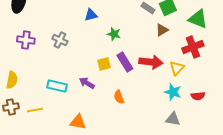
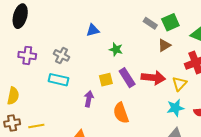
purple arrow: (87, 83) -> (89, 99), turned 70
cyan rectangle: (57, 86) -> (58, 80), moved
cyan star: (173, 92) -> (175, 108), turned -30
orange semicircle: (119, 97) -> (121, 113), size x1.5

